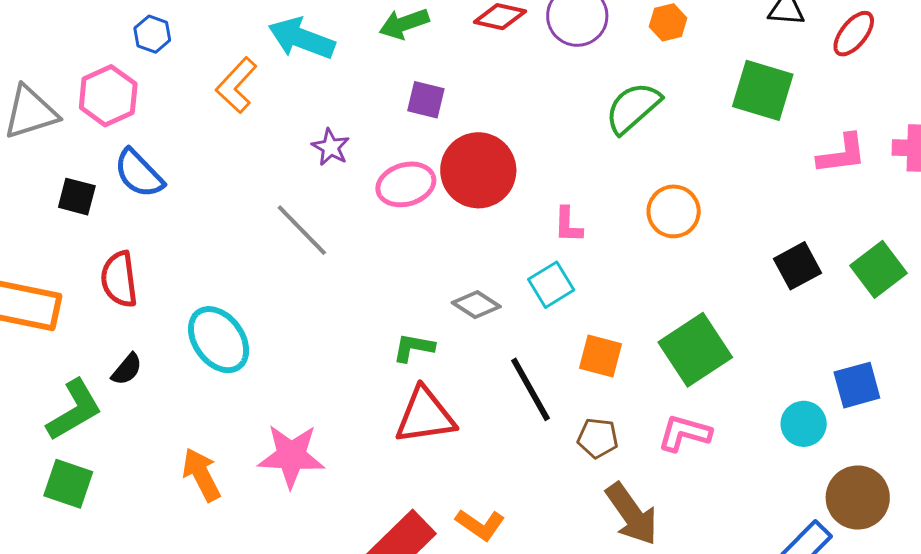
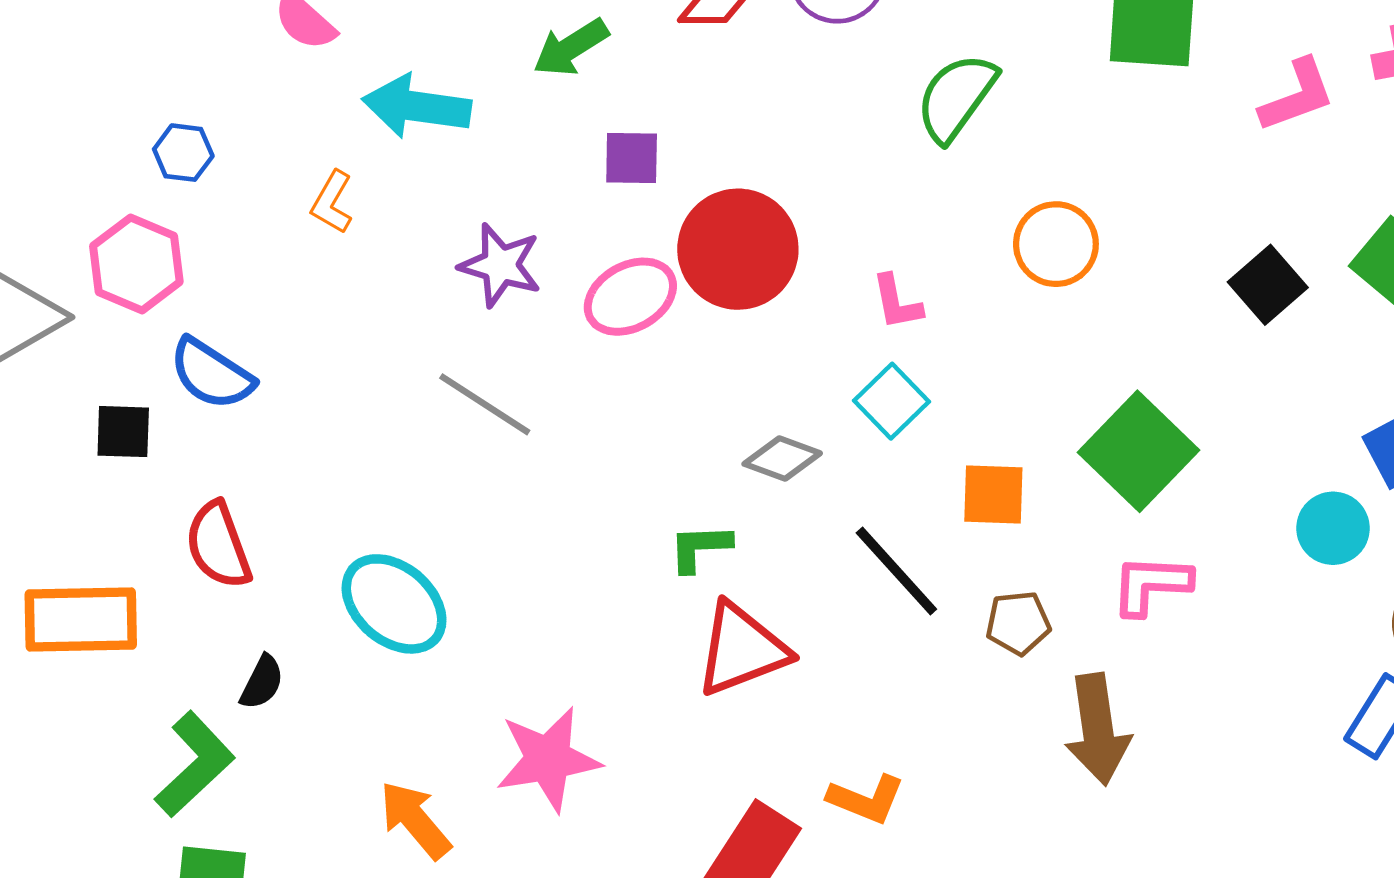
orange L-shape: (236, 85) -> (332, 202), size x0.7
purple star: (331, 147) -> (500, 265), size x1.4
brown arrow: (632, 514) -> (1098, 729), turned 40

